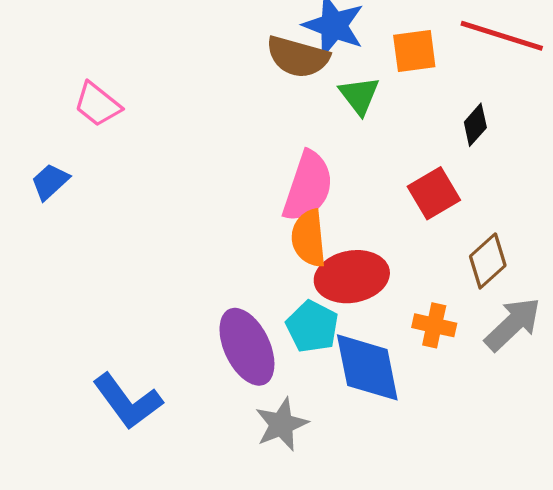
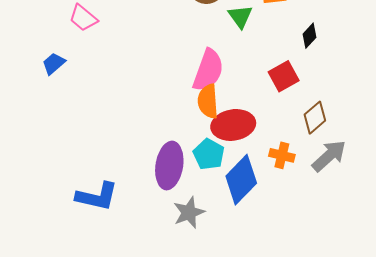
purple ellipse: (247, 347) -> (169, 165), turned 33
blue diamond: (367, 367) -> (241, 180), turned 54
blue L-shape: (128, 401) -> (97, 196), turned -42

